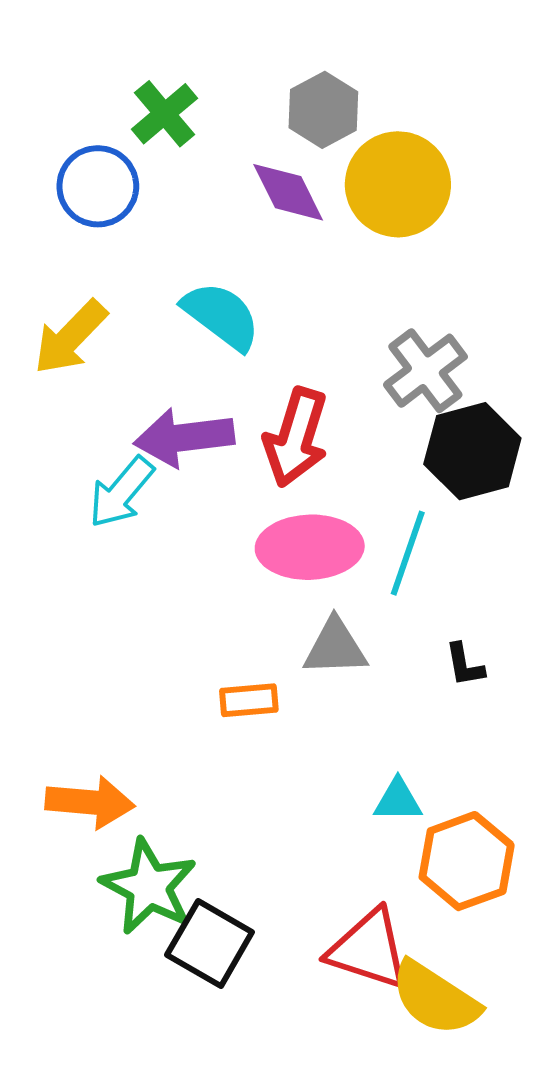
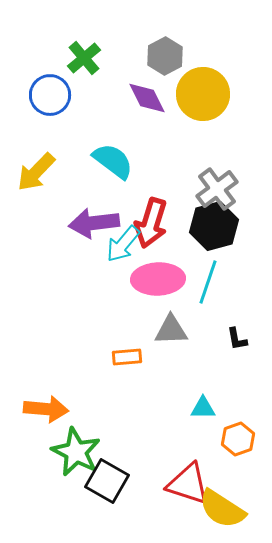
black hexagon: (472, 451) -> (214, 226), moved
cyan arrow: (121, 492) -> (123, 244), moved
orange hexagon: (467, 861) -> (238, 439), size x0.7

